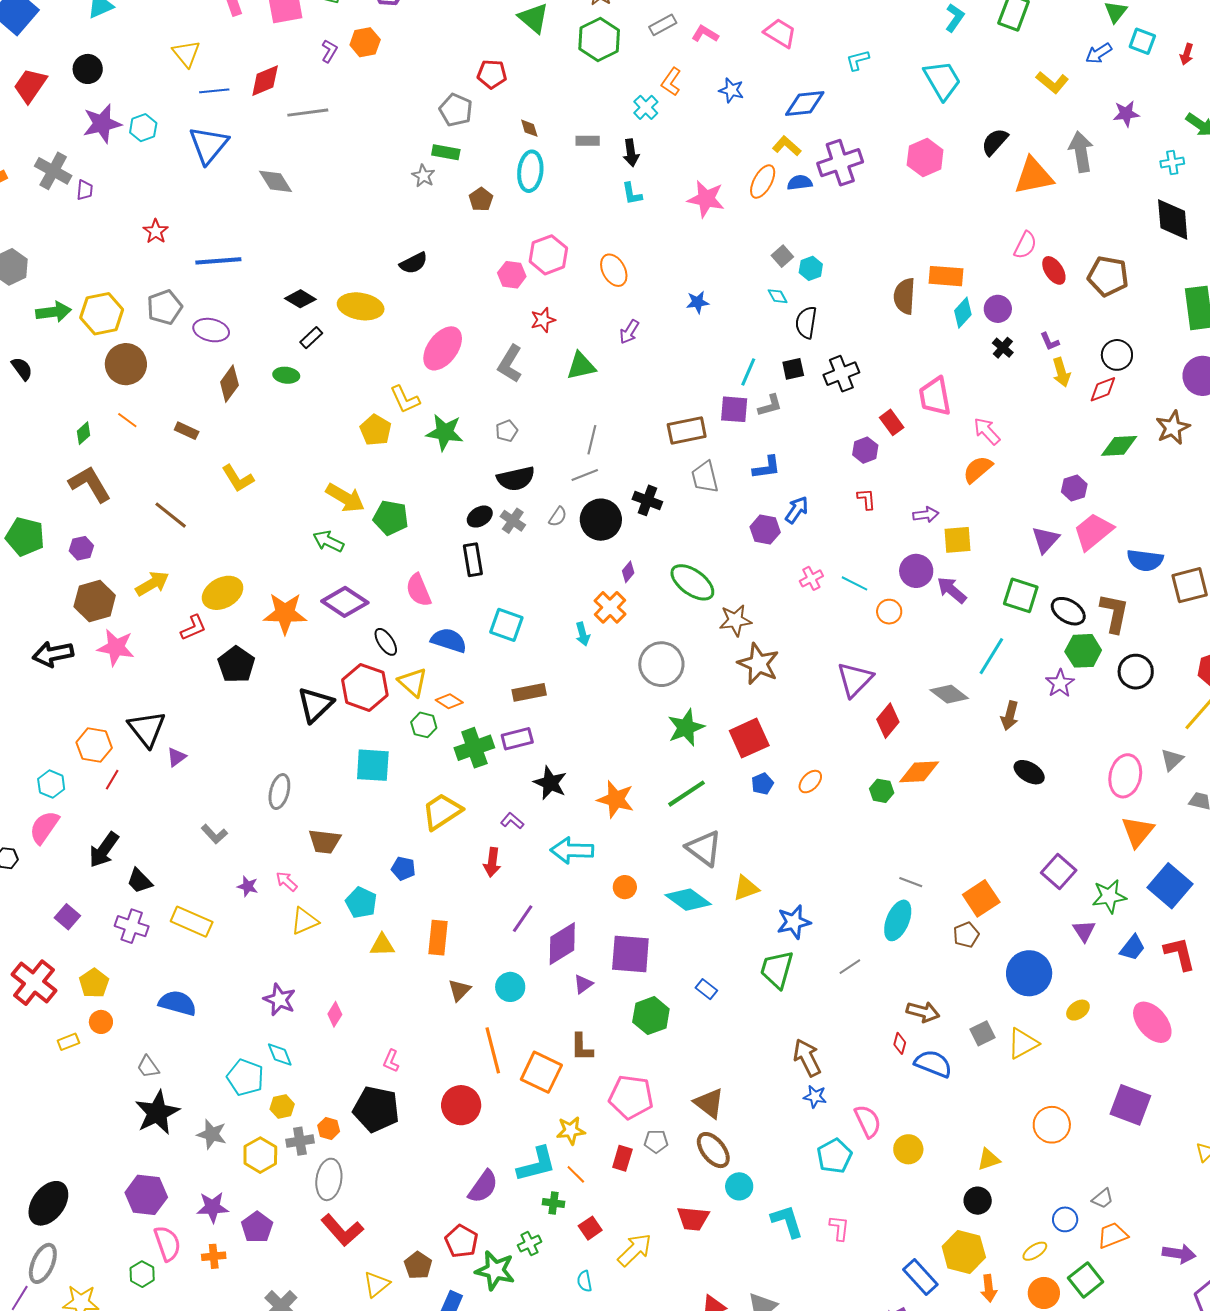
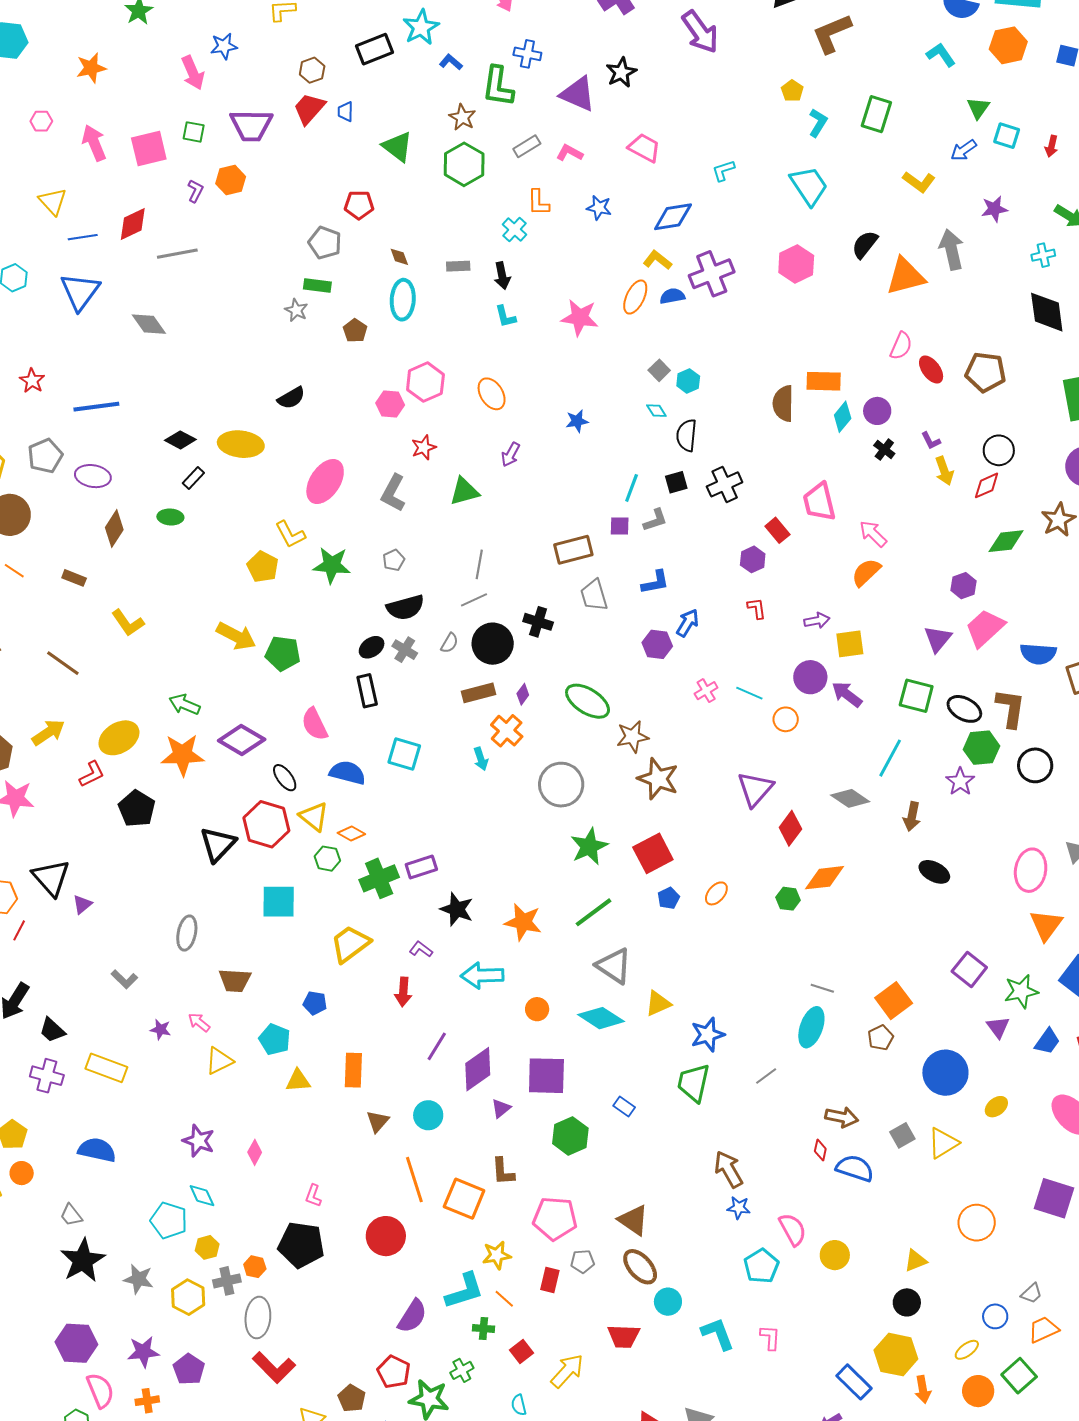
orange L-shape: (671, 82) -> (538, 202), turned -32
purple square: (734, 409) -> (620, 526), size x0.7
green arrow: (328, 541) -> (185, 704), moved
brown rectangle: (529, 692) -> (479, 693), moved

